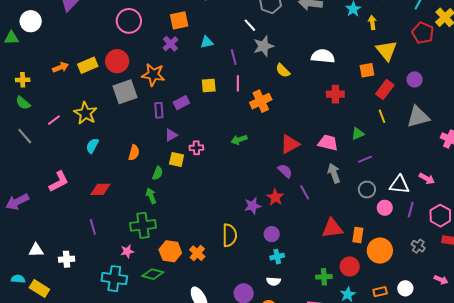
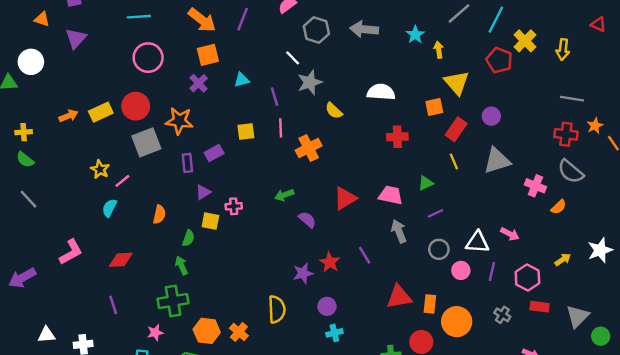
yellow star: (85, 113) -> (100, 169), size x0.7
pink line: (54, 120) -> (122, 181), moved
purple semicircle: (285, 171) -> (307, 220), moved

